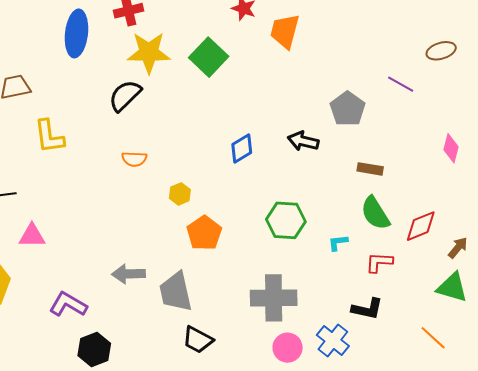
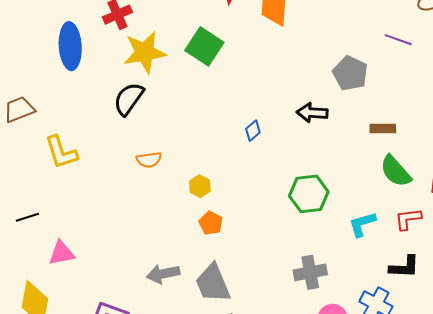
blue diamond: (242, 149) -> (253, 131), size x0.7
orange pentagon: (204, 233) -> (211, 223), moved, size x0.7
cyan L-shape: (338, 243) -> (362, 224), moved, size x1.4
gray cross: (274, 298) -> (310, 272), size x0.7

